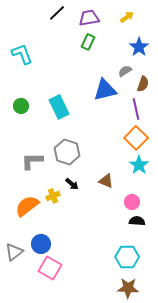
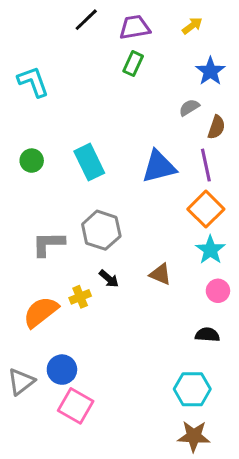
blue triangle: (105, 90) -> (159, 167), moved
pink circle: (132, 202) -> (218, 291), moved

